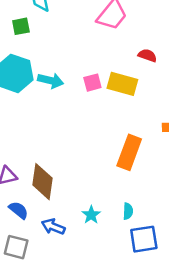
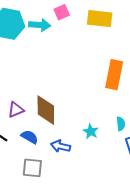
pink square: (92, 83) -> (62, 12), moved

